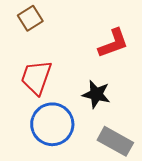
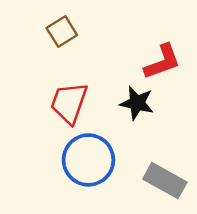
black star: (96, 94) -> (137, 103), moved

